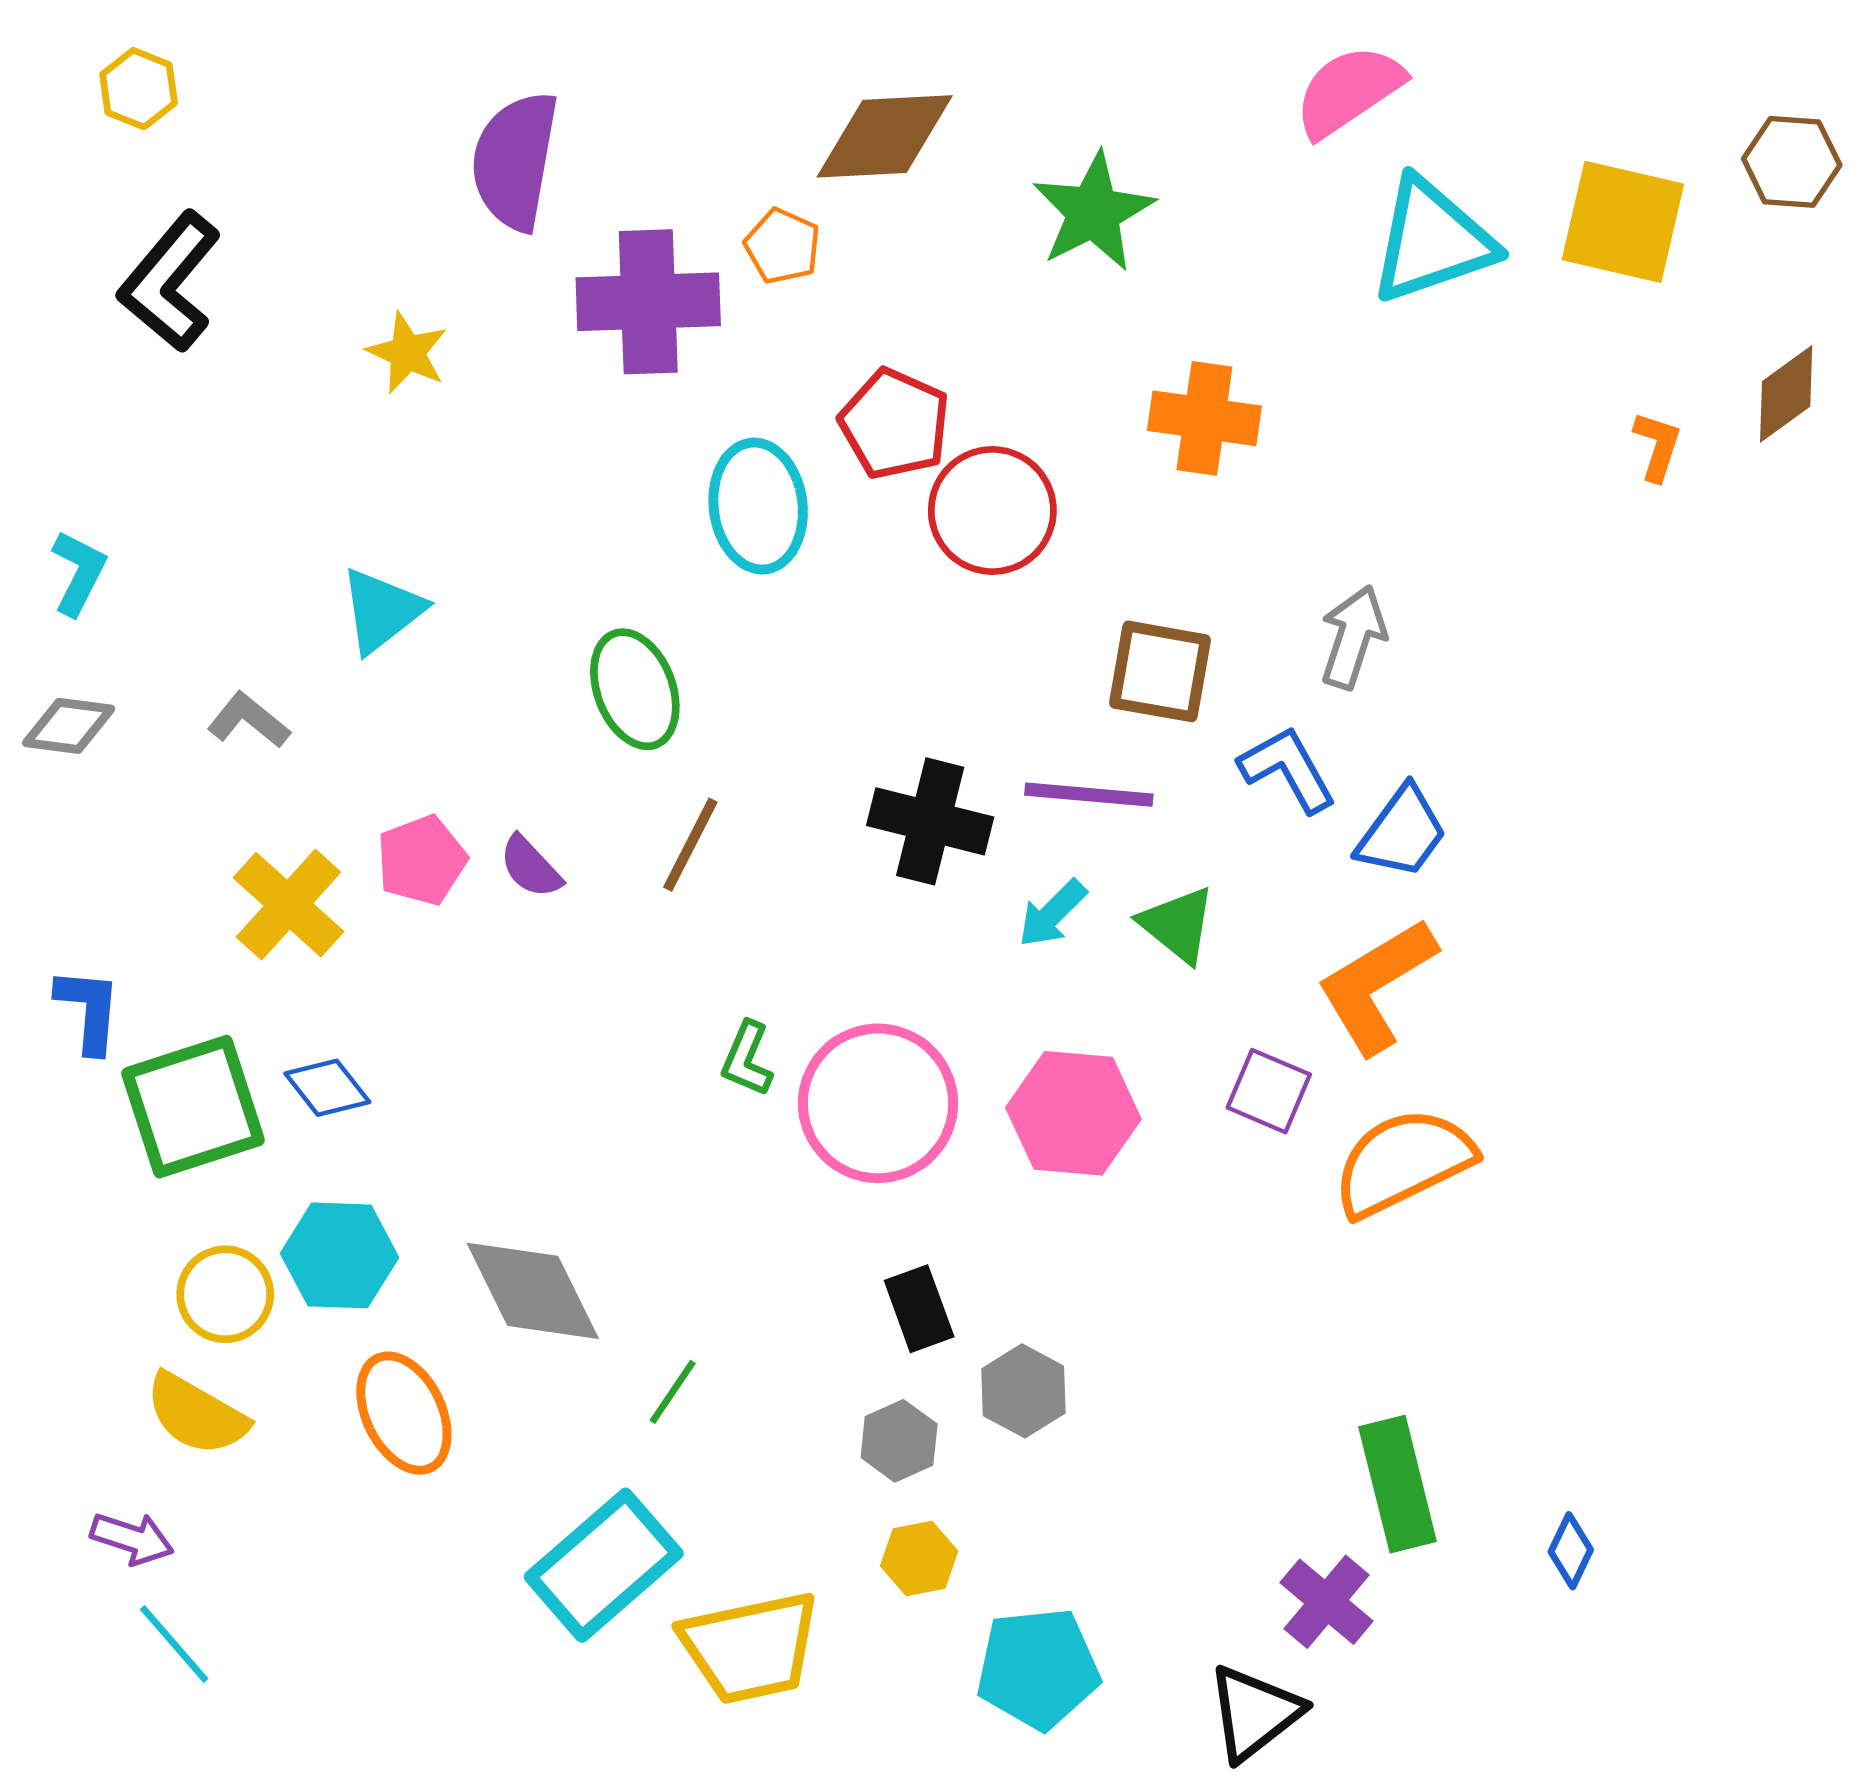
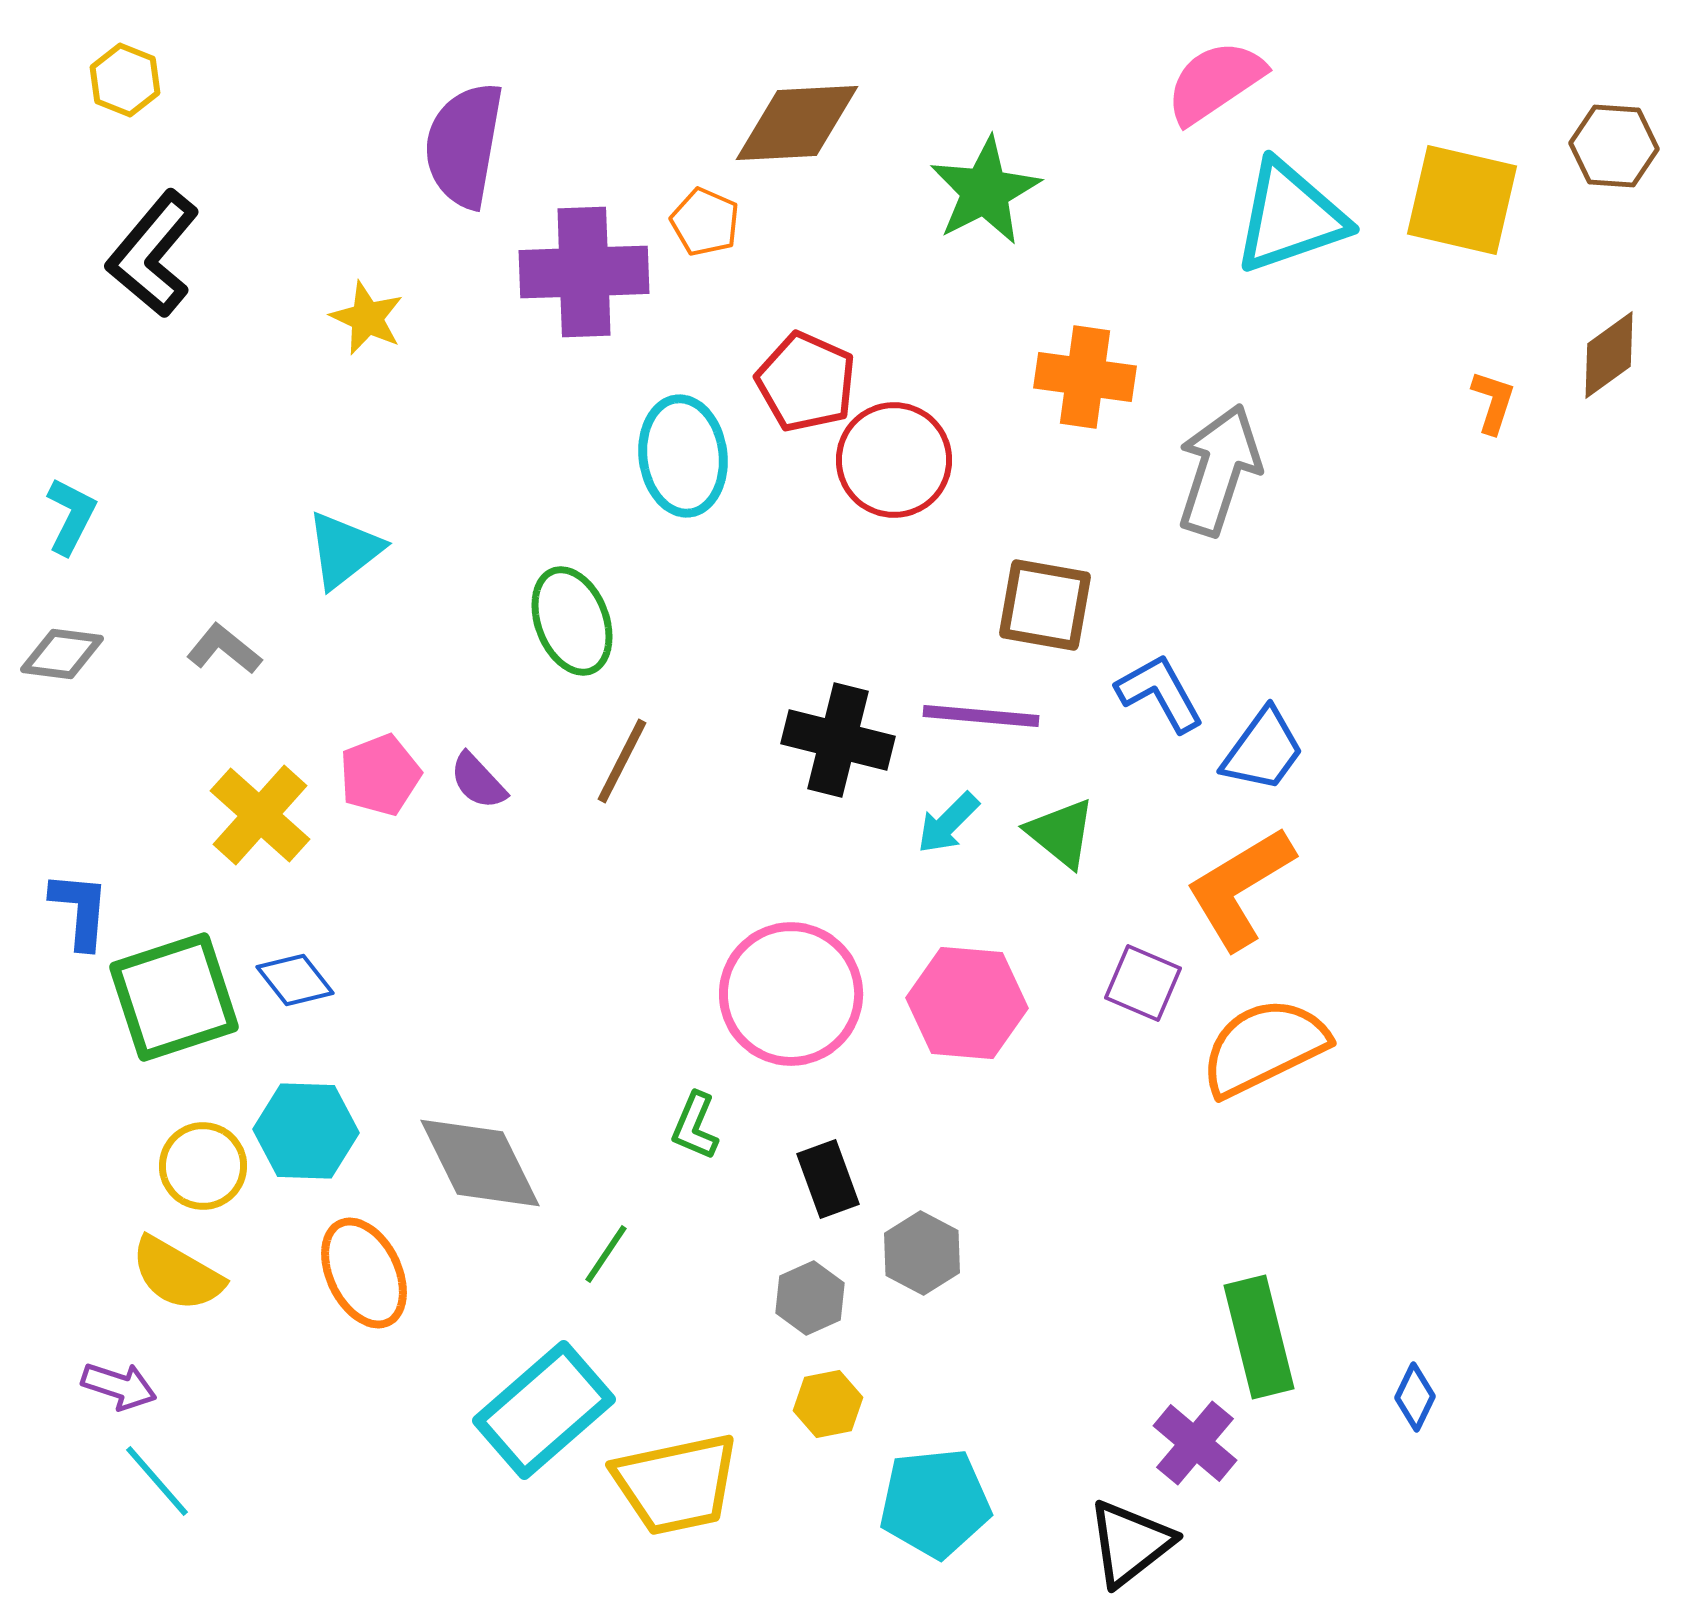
gray arrow: (1353, 637) -> (1219, 470), moved, size x1.4
green L-shape: (747, 1059) -> (695, 1126), moved

